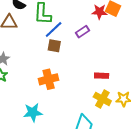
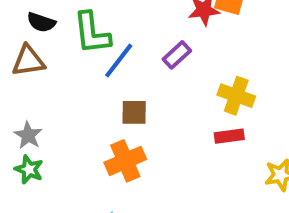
brown square: (54, 46) -> (134, 112), moved
yellow cross: (102, 99) -> (236, 96), moved

